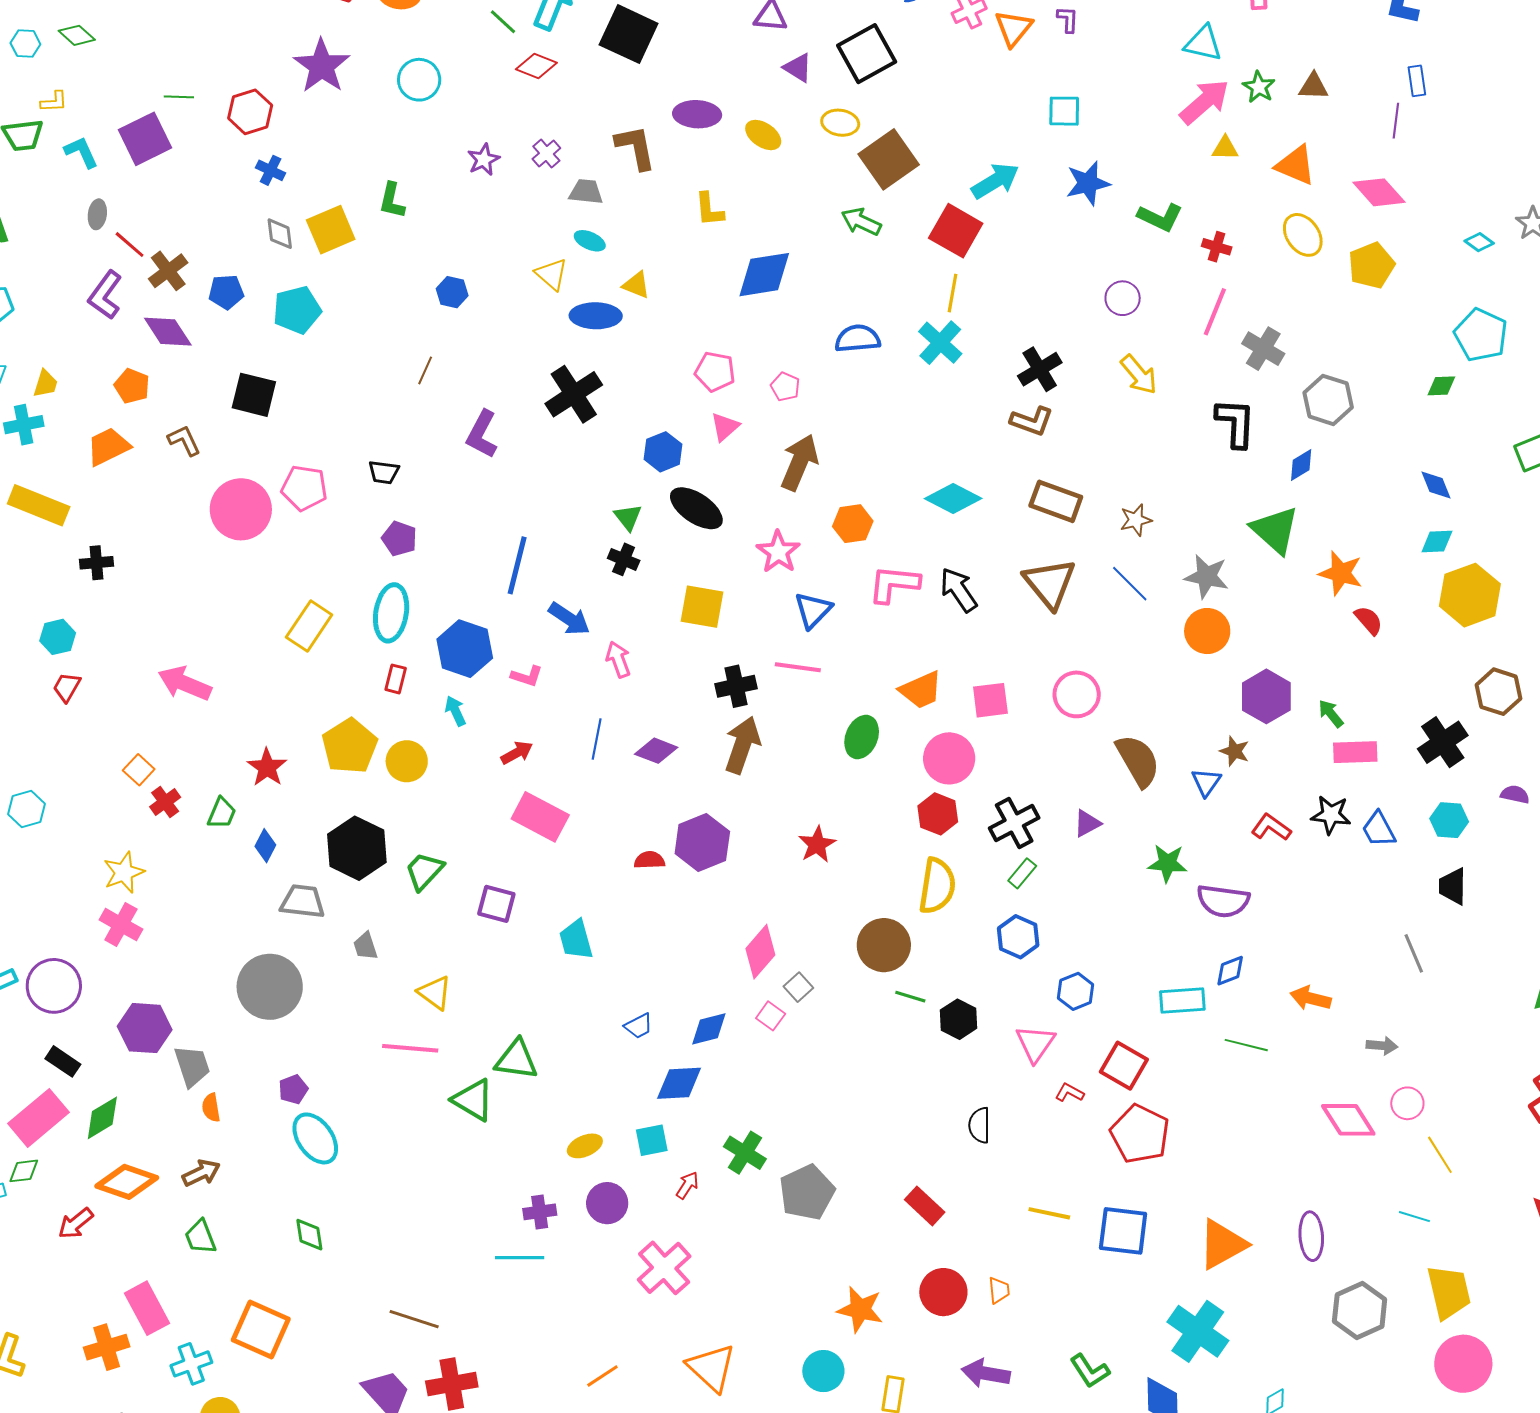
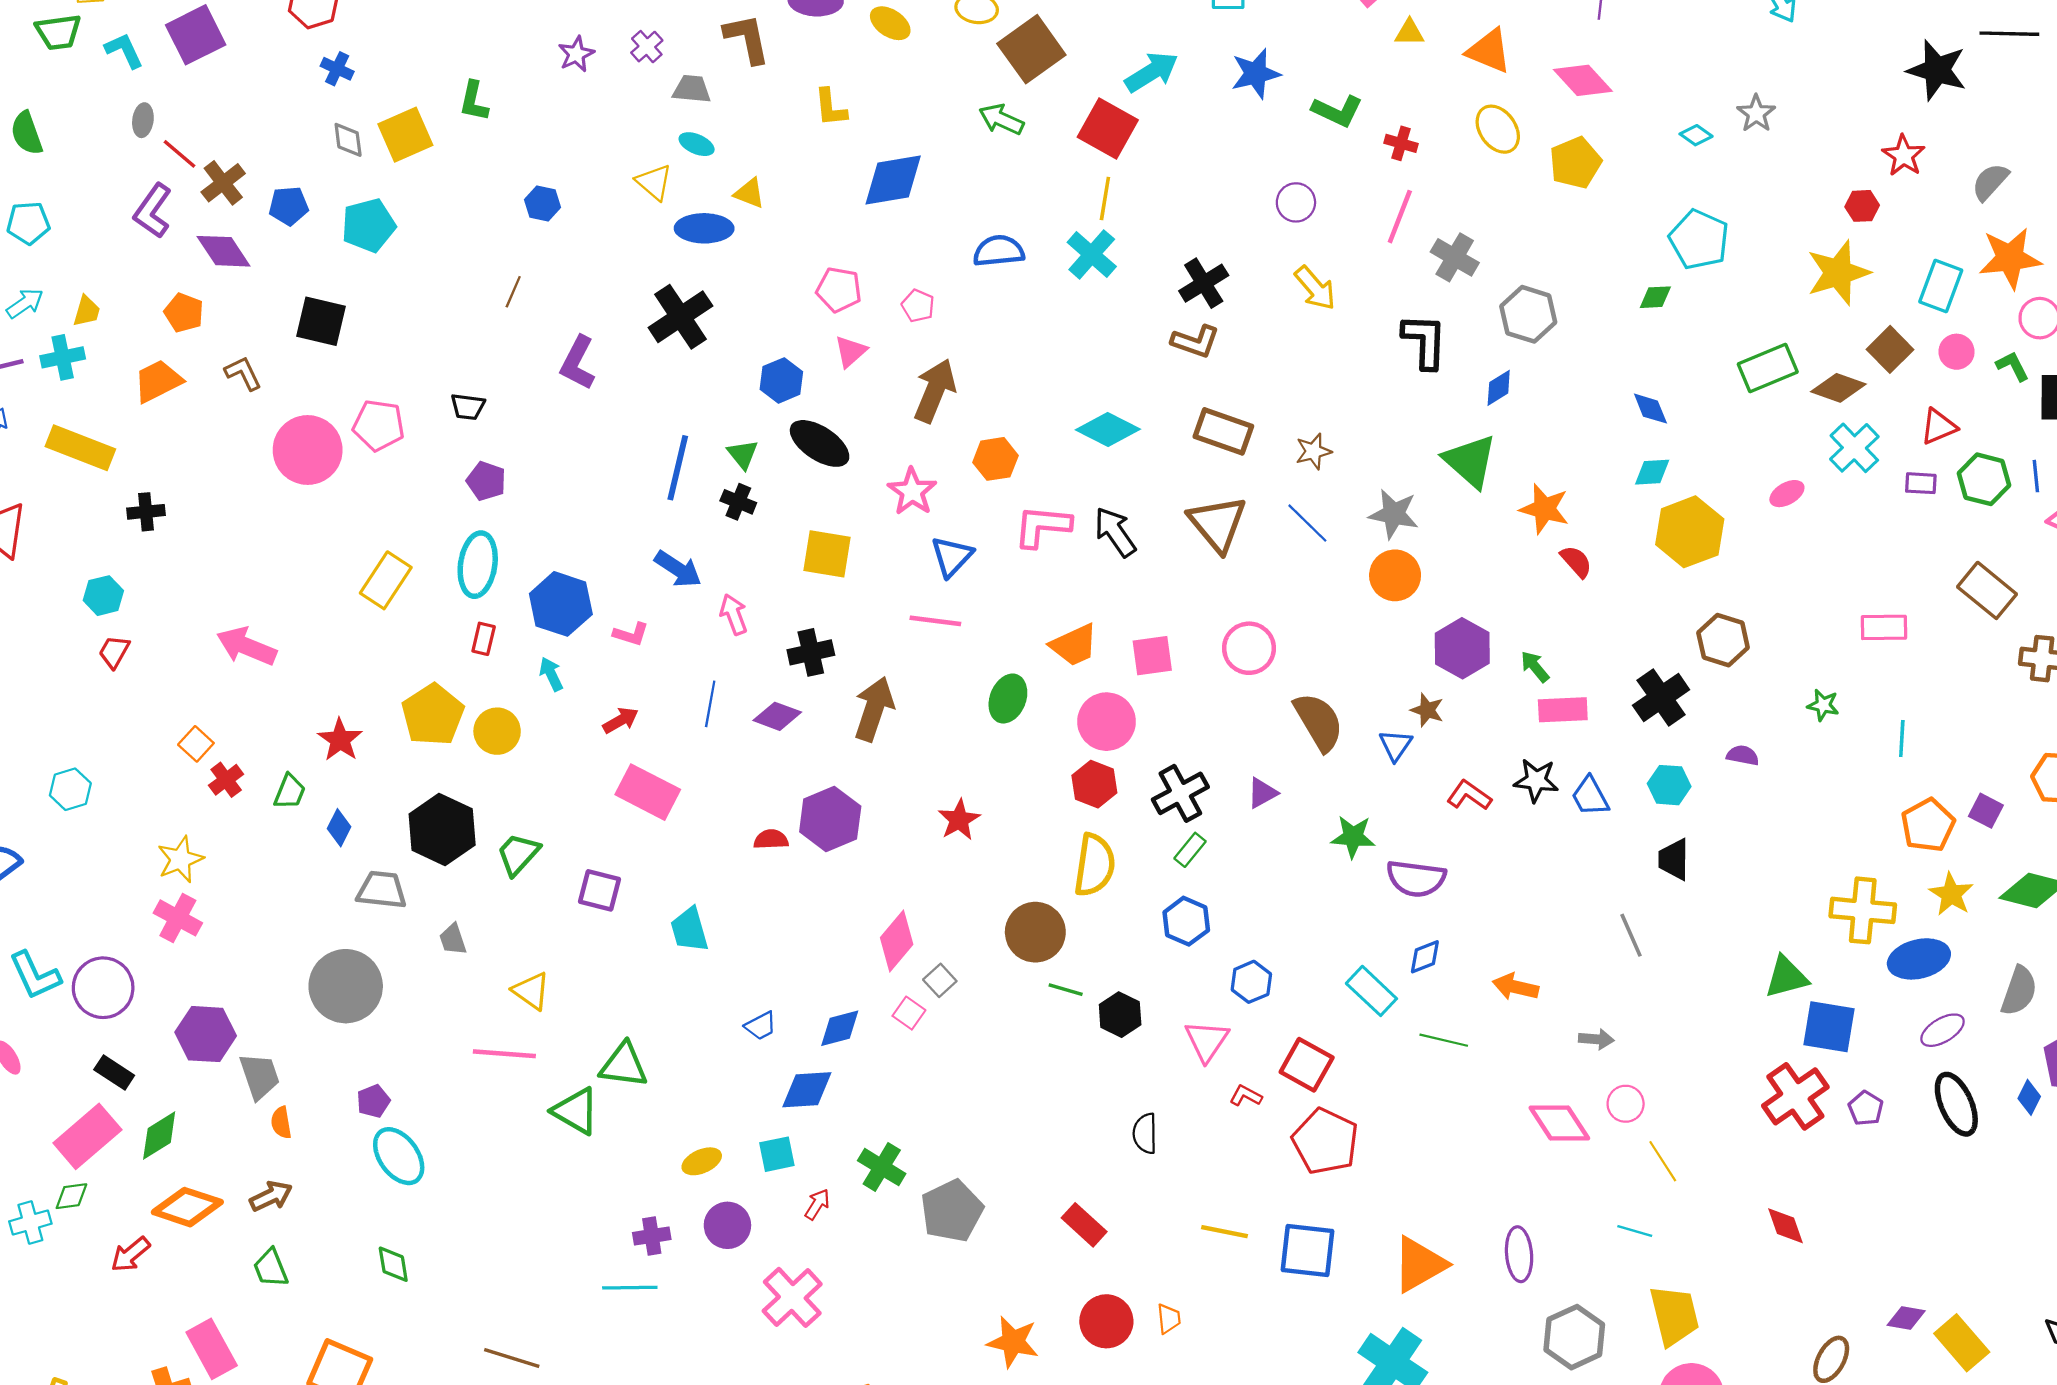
blue line: (517, 565) -> (678, 468), moved
black cross: (736, 686) -> (811, 652), moved
cyan rectangle: (1182, 1001) -> (1371, 991), turned 48

